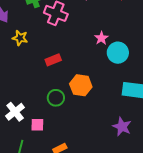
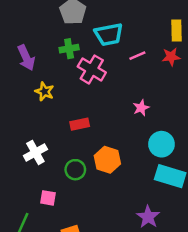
cyan circle: (118, 53) -> (161, 144), moved
white cross: (15, 112) -> (35, 152), moved

